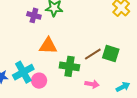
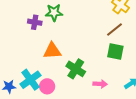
brown line: (93, 54) -> (115, 30), moved
green cross: (69, 66) -> (76, 69), turned 30

